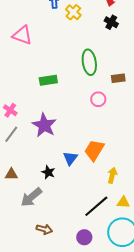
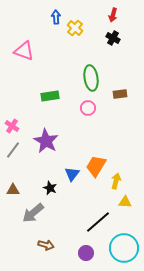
pink circle: (98, 99) -> (88, 108), moved
yellow arrow: (112, 175) -> (116, 181), moved
yellow triangle: (123, 202) -> (125, 202), moved

